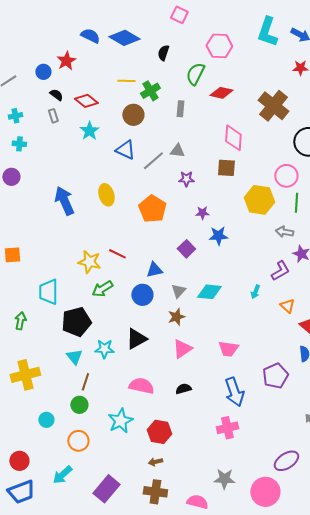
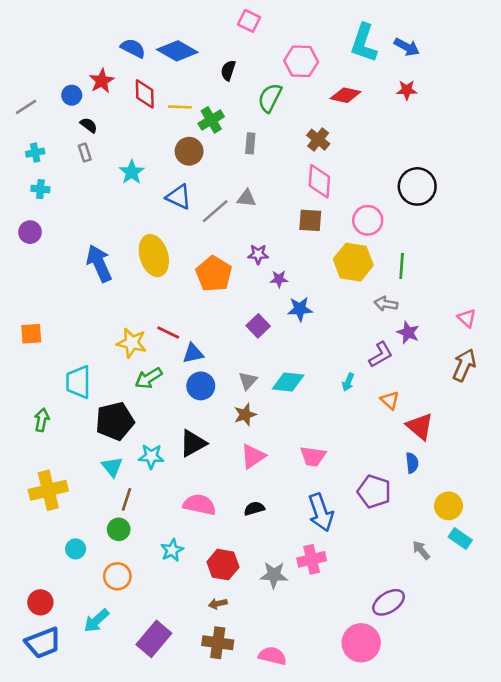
red diamond: (221, 93) -> (346, 95), moved
red diamond: (86, 101) -> (145, 94), moved, turned 50
brown cross: (273, 106) -> (318, 140), moved, size x0.6
pink circle: (286, 176) -> (368, 220), moved
purple star: (186, 179) -> (258, 254), moved
yellow ellipse: (106, 195) -> (154, 256), size x1.4
blue triangle: (154, 270) -> (193, 353), moved
purple pentagon: (275, 376) -> (374, 492), turned -30
cyan star: (120, 421) -> (172, 550), size x0.7
gray star: (224, 479) -> (274, 575), moved

